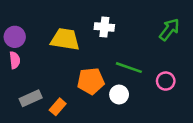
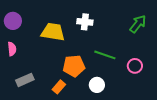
purple circle: (15, 37) -> (13, 21), moved
white circle: (119, 95) -> (97, 85), moved
orange rectangle: (58, 107) -> (59, 87), moved

